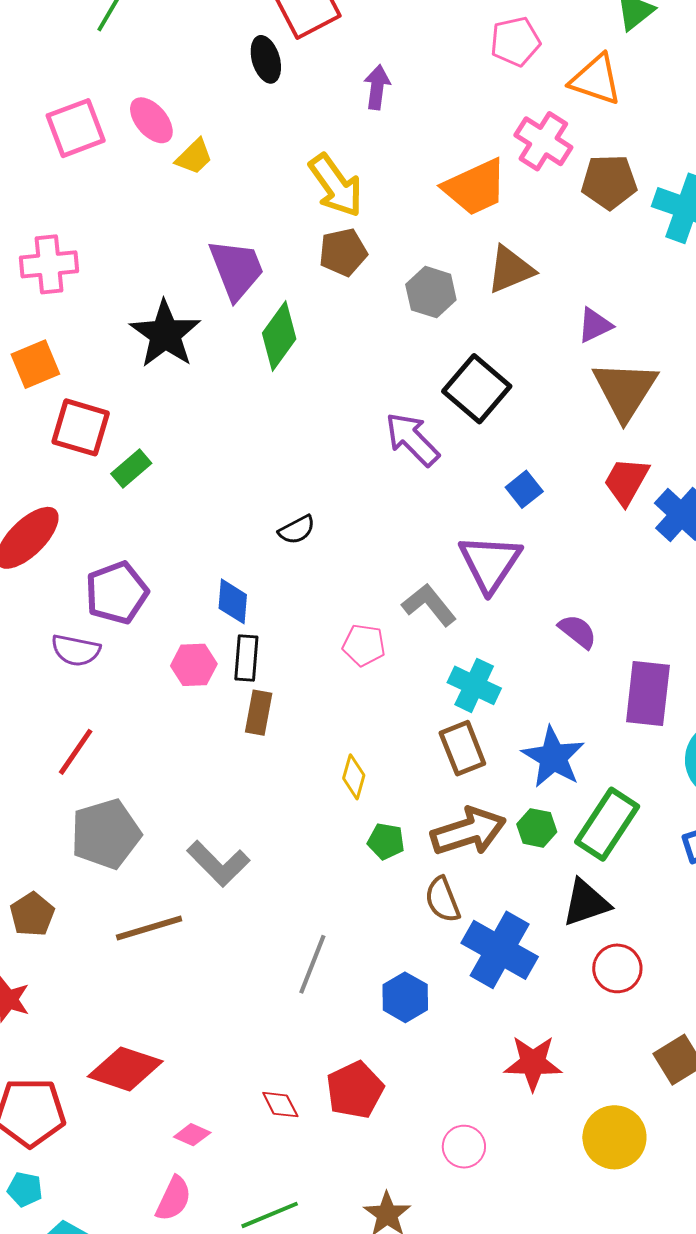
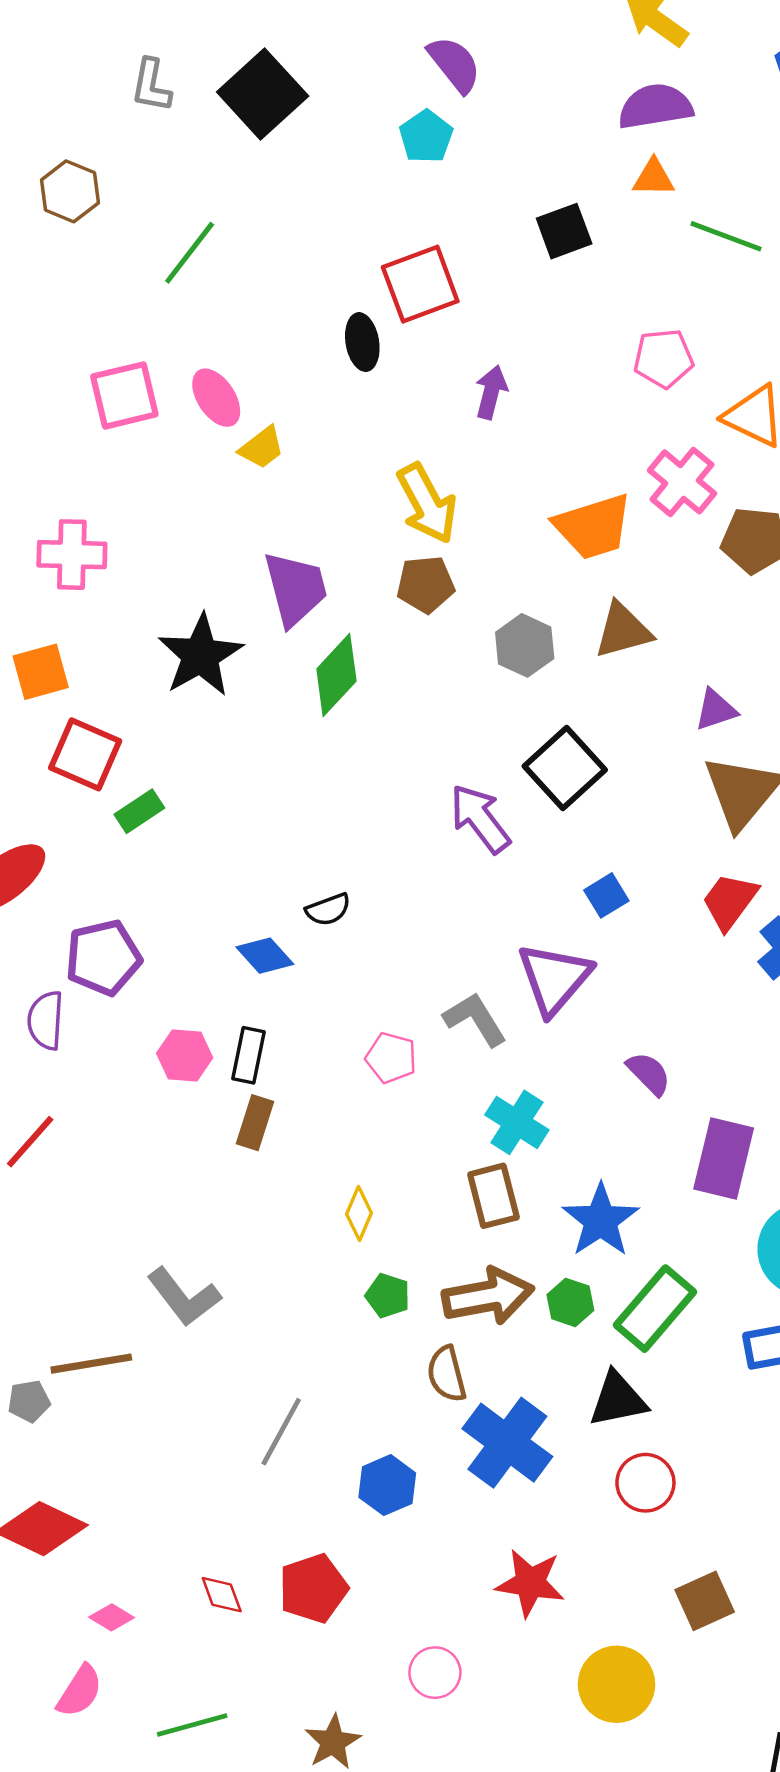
blue diamond: (233, 601) -> (265, 956), moved, turned -54
purple semicircle: (76, 650) -> (46, 1020), turned 75
gray pentagon: (106, 834) -> (29, 1401), moved, size x0.5

